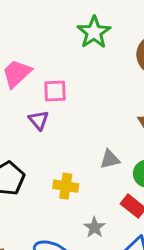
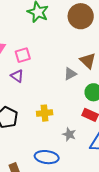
gray triangle: (110, 159) -> (70, 74), moved

